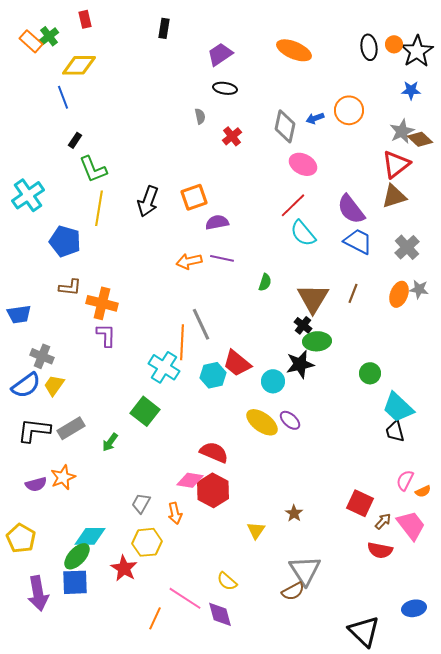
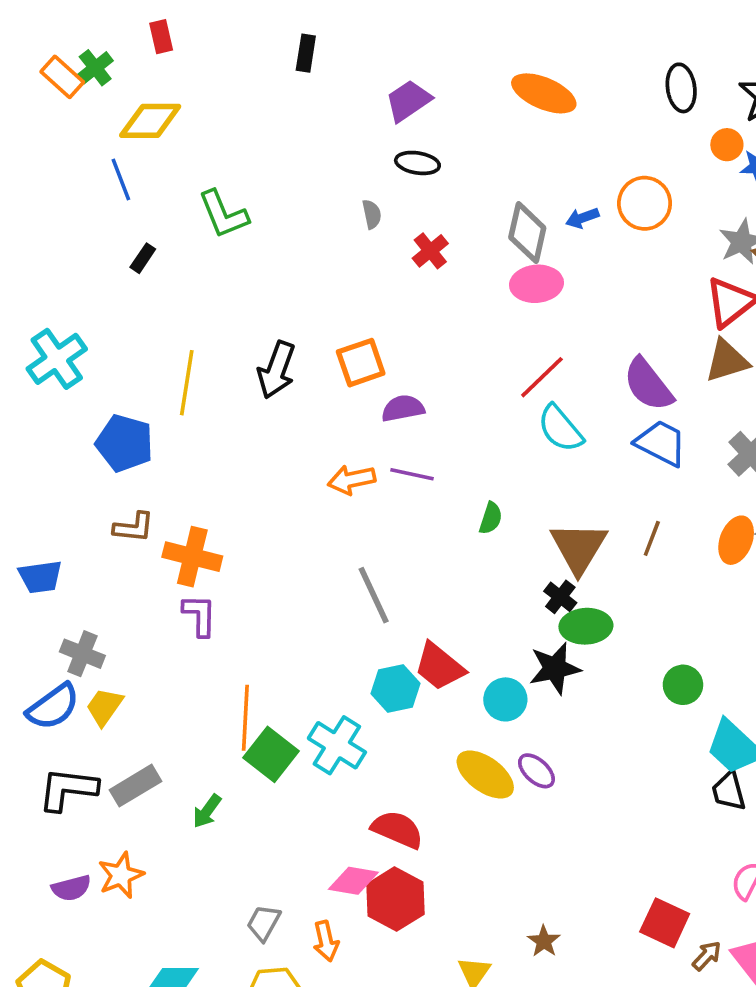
orange circle: (394, 44) -> (727, 145), moved
pink ellipse: (303, 164) -> (536, 284), moved, turned -32
green L-shape: (93, 169) -> (223, 214), moved
orange line: (182, 342) -> (245, 718), moved
cyan cross: (164, 367) -> (337, 745), moved

